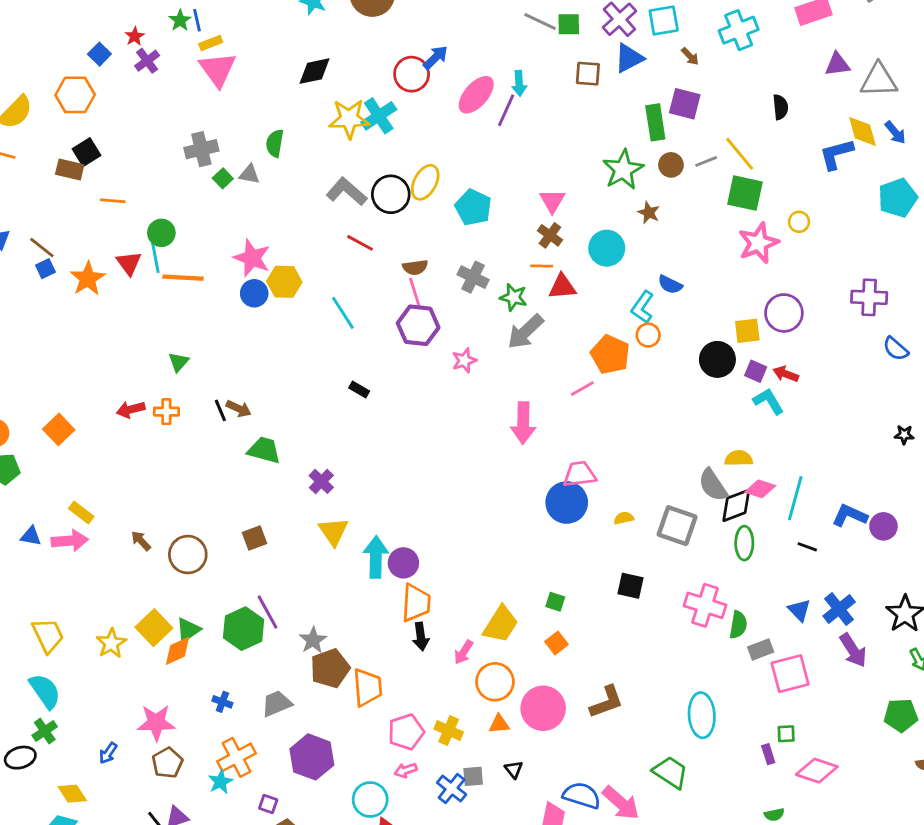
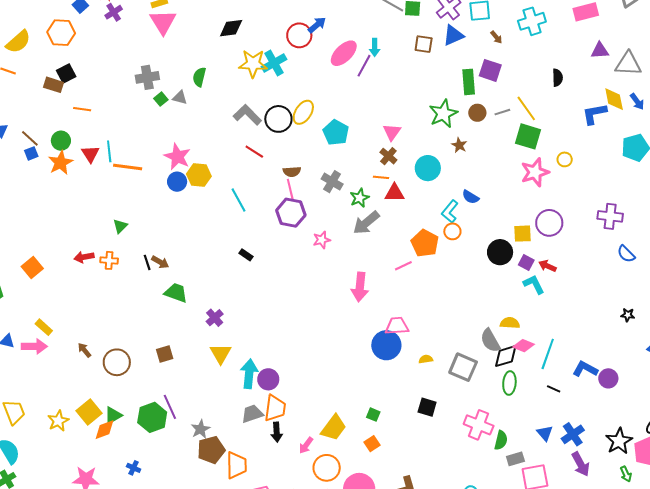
green circle: (161, 233) -> (61, 141), moved
green star: (513, 297) -> (360, 198), turned 30
gray trapezoid: (277, 704) -> (252, 414), moved

